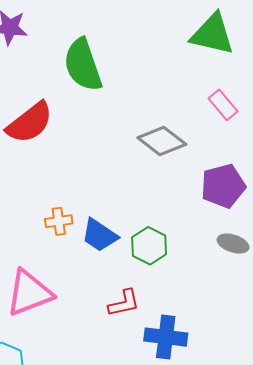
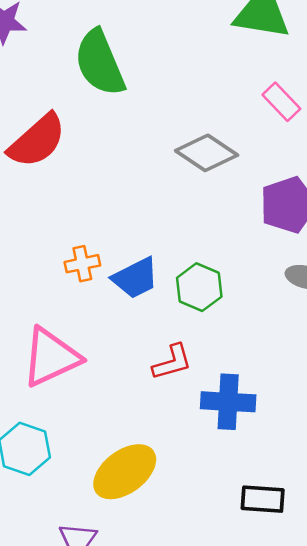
blue trapezoid: (99, 235) -> (135, 278), turned -57

